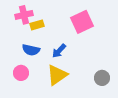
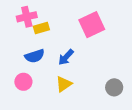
blue semicircle: (31, 50) -> (35, 56), turned -30
yellow triangle: (57, 75) -> (64, 84), size x0.7

